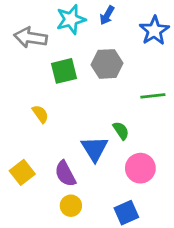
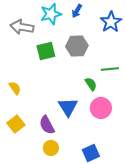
yellow semicircle: (40, 114) -> (15, 88), moved
green semicircle: (121, 131) -> (91, 84), moved
pink circle: (140, 168) -> (101, 108), moved

